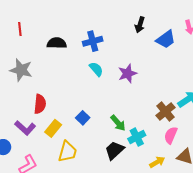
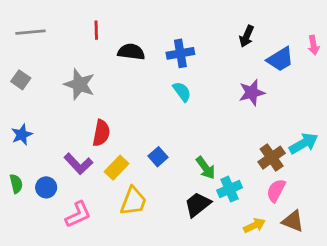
red line: (20, 29) -> (96, 30), moved
purple star: (127, 73) -> (252, 93), moved

